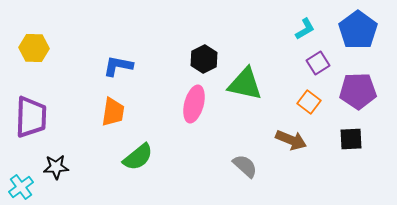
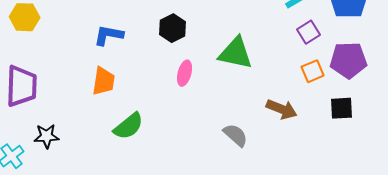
black hexagon: (204, 59) -> (173, 28), moved
orange square: (309, 102) -> (313, 71), moved, turned 30
pink ellipse: (194, 104) -> (185, 73), size x0.7

